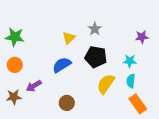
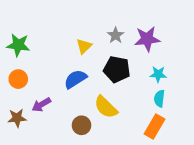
purple star: (142, 37) -> (147, 39), moved, size x1.5
yellow semicircle: (106, 84) -> (106, 107), moved, turned -80
orange rectangle: (138, 104) -> (154, 127), moved, turned 66

